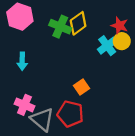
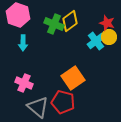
cyan arrow: (22, 61) -> (23, 43), moved
orange square: (81, 87) -> (73, 78), size x1.6
pink cross: (24, 105) -> (24, 83), moved

